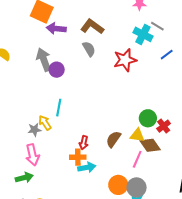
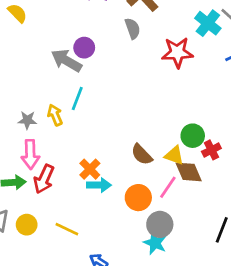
gray arrow: (44, 60) -> (66, 61), moved, turned -50
gray star: (34, 130) -> (27, 120), moved
brown semicircle: (113, 139) -> (142, 154), turned -90
red arrow: (84, 143) -> (44, 179), moved, size x1.5
orange cross: (78, 157) -> (90, 169), turned 35
orange circle: (118, 185) -> (138, 198), moved

